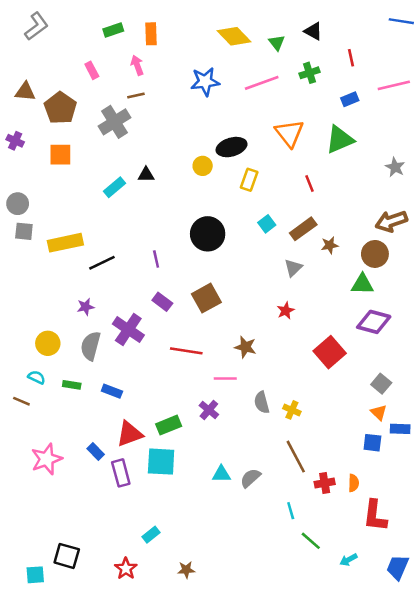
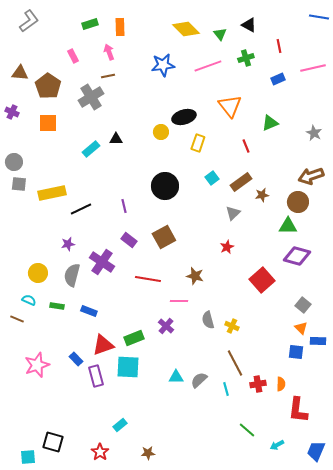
green triangle: (340, 139) -> (270, 123), moved, size x0.7
cyan line: (291, 511) -> (226, 389), moved

